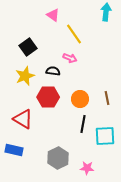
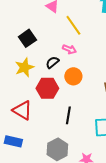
black semicircle: (53, 71) -> (52, 62), turned -48
orange circle: (80, 99) -> (73, 76), moved
black line: (83, 124) -> (68, 115), moved

